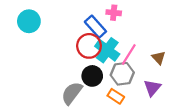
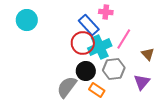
cyan cross: (107, 50) -> (100, 47), turned 30
pink line: (129, 54) -> (124, 39), moved
orange rectangle: (116, 96) -> (97, 90), moved

